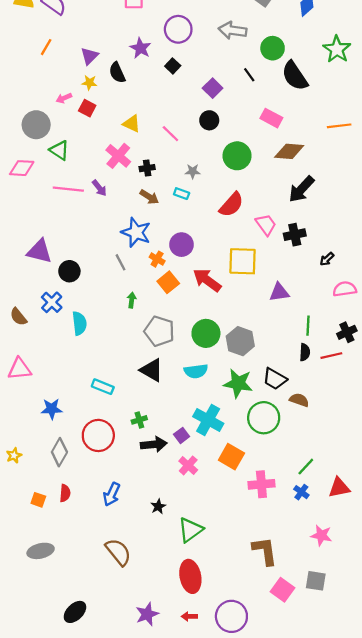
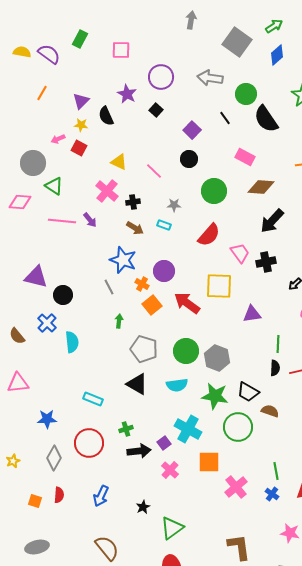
orange square: (231, 457) -> (209, 462), turned -30
green line: (306, 467) -> (276, 471), turned -54
pink cross: (261, 484) -> (236, 487), turned -35

